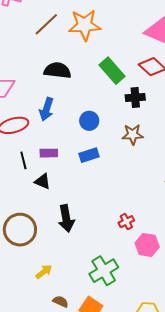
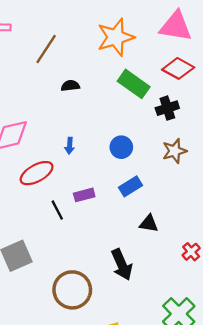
orange star: (85, 25) -> (116, 37), moved
black semicircle: (57, 70) -> (70, 86), moved, size x0.6
blue arrow: (46, 109) -> (70, 146), size x0.6
black triangle: (42, 181) -> (149, 224), moved

